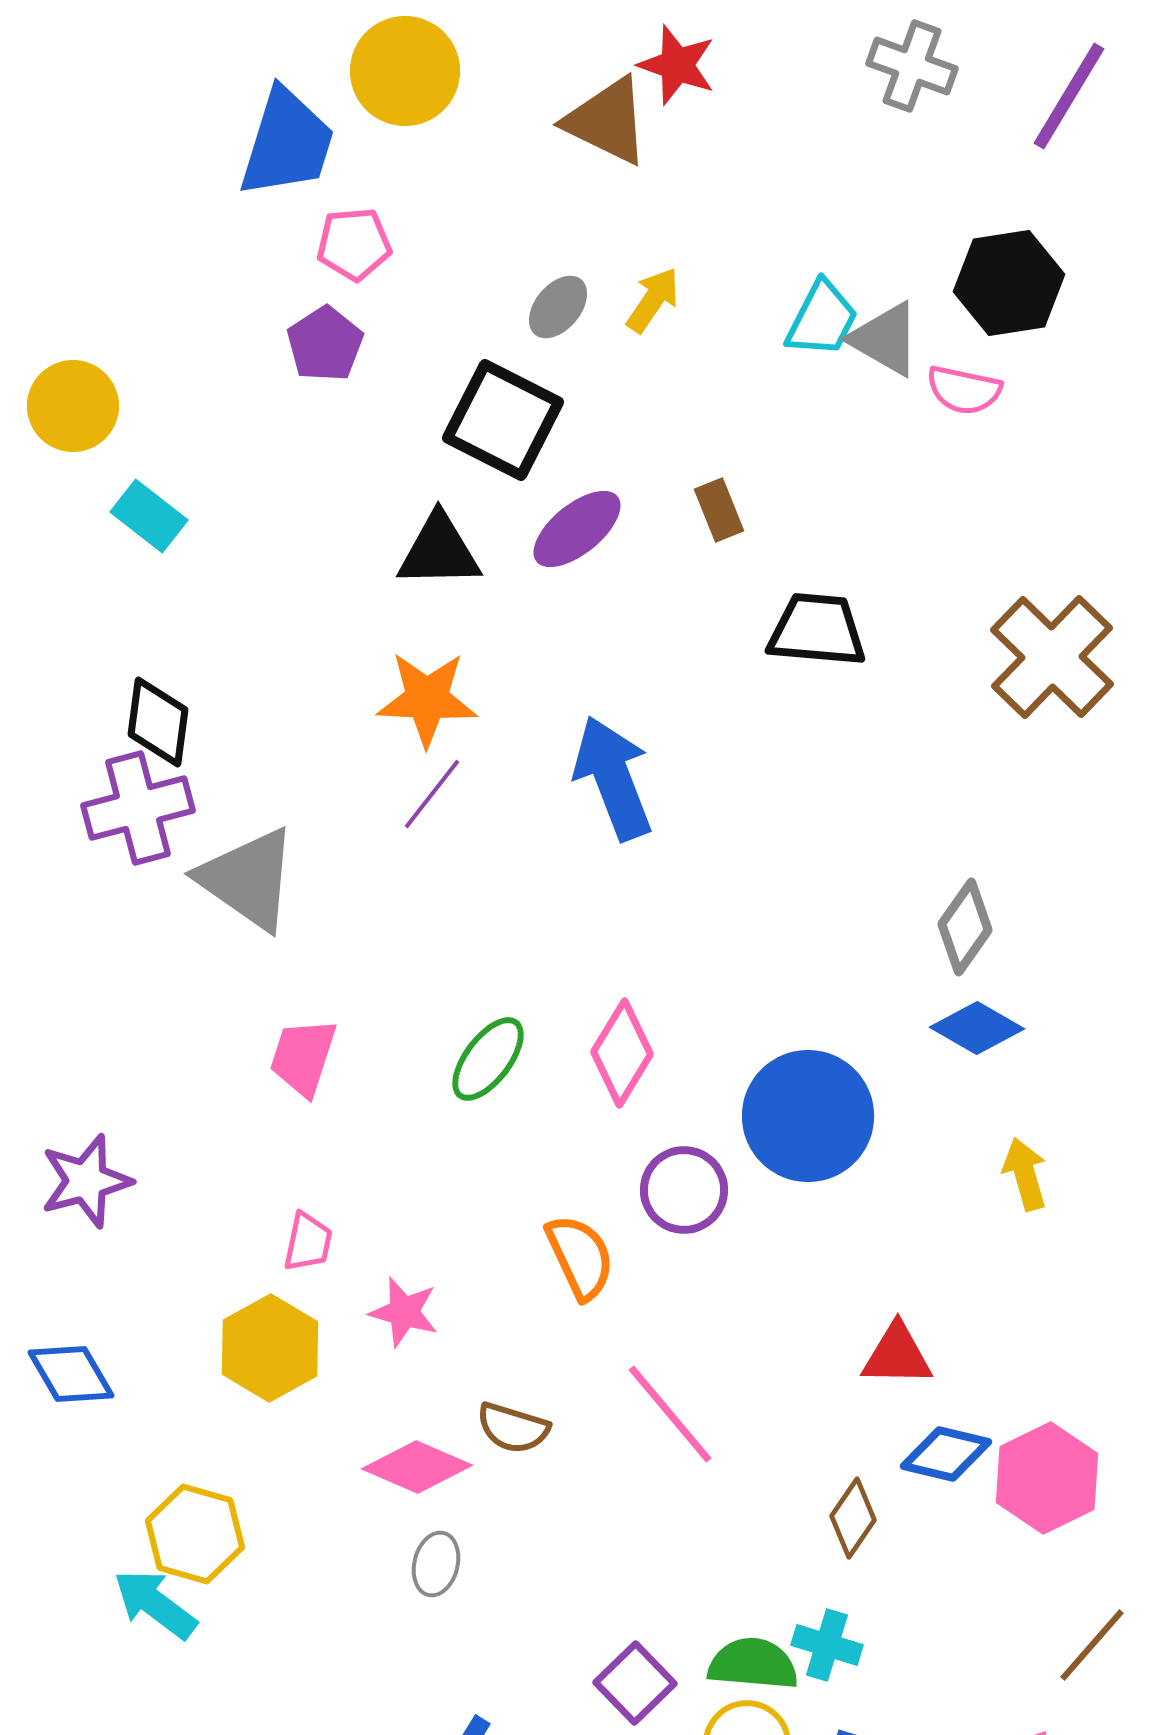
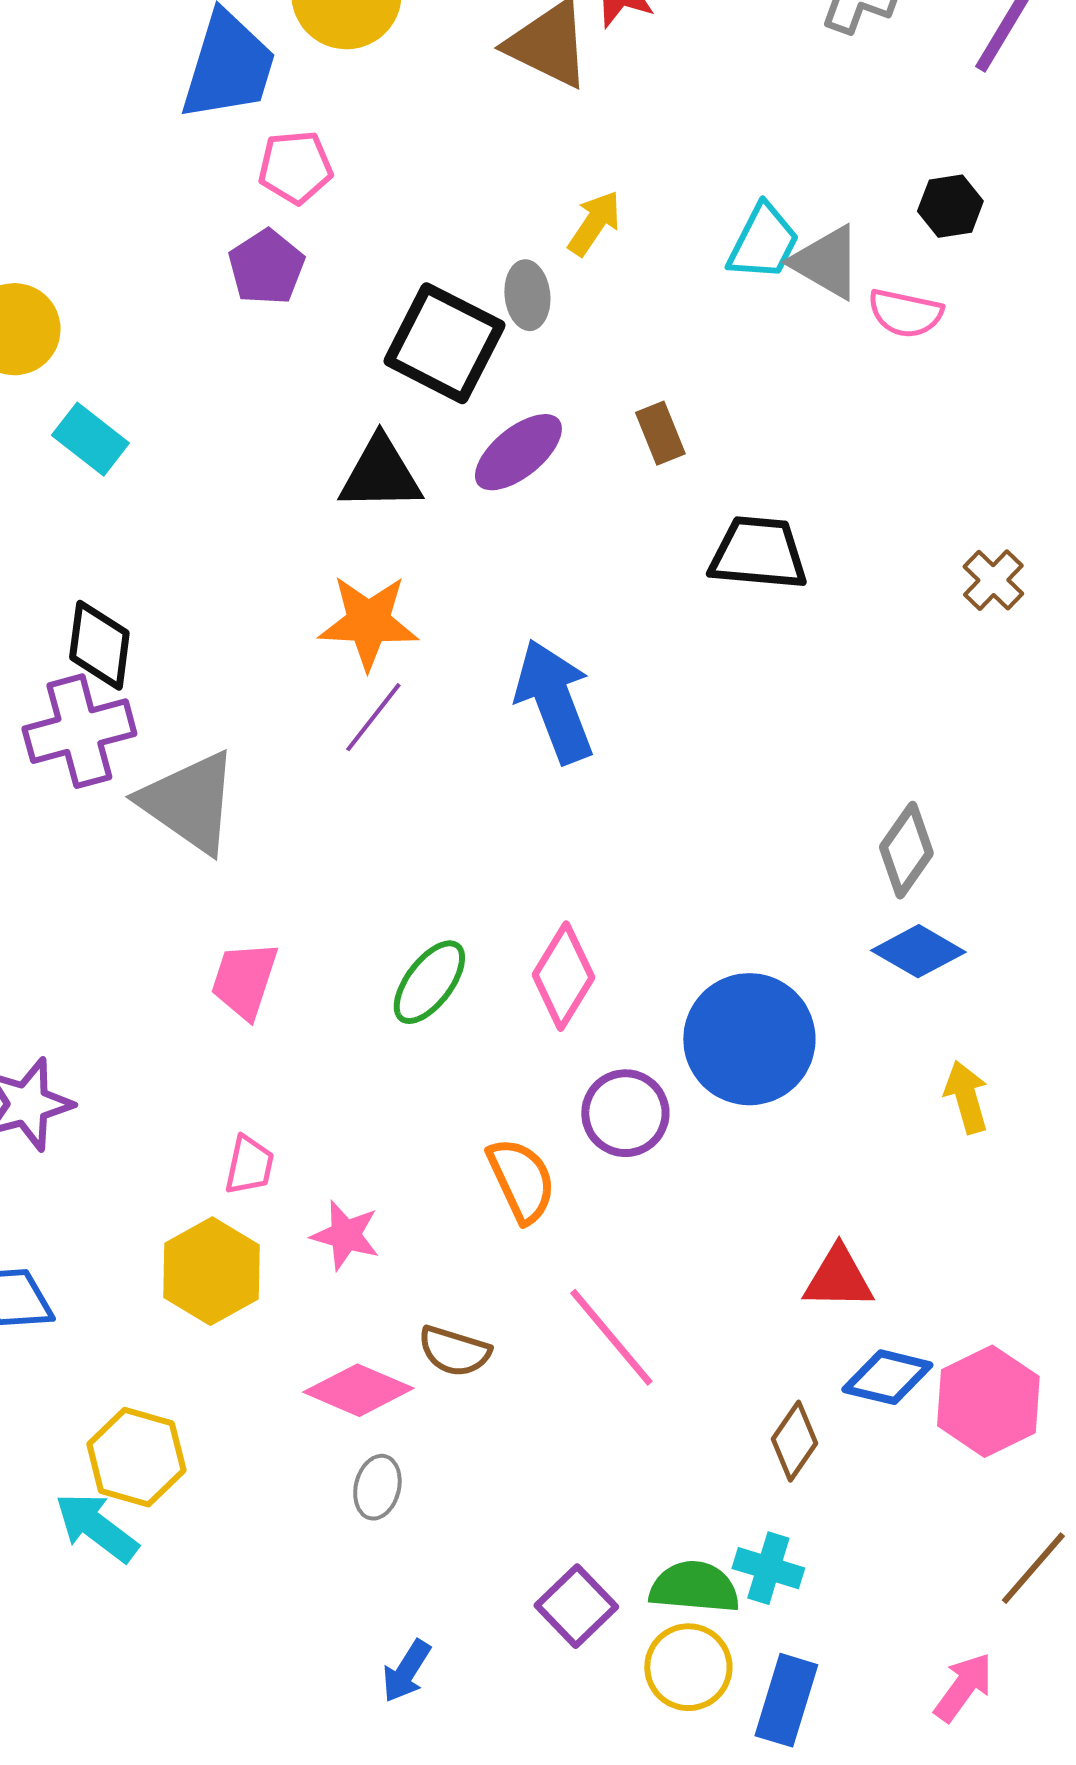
black hexagon: (1009, 283) -> (950, 206), size x0.6
gray ellipse: (558, 307) -> (527, 295), moved, turned -46
brown cross: (1052, 657) -> (993, 580), size x0.5

